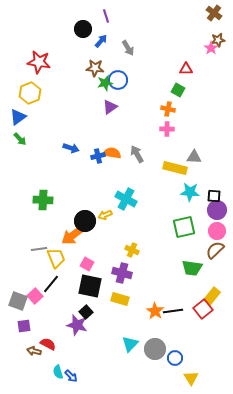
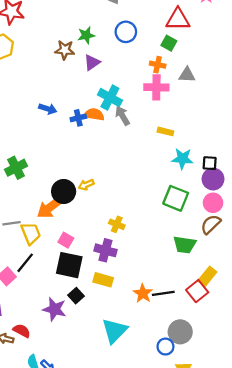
brown star: (95, 68) -> (65, 50), moved
red triangle: (186, 69) -> (178, 19), size x1.6
blue circle: (118, 80) -> (126, 32), moved
pink cross: (167, 129) -> (156, 87), size x1.5
gray triangle: (194, 157) -> (187, 75), moved
yellow rectangle: (175, 168) -> (165, 131), size x0.6
cyan cross: (126, 199) -> (110, 98), moved
green cross: (43, 200) -> (16, 168), turned -30
green square: (184, 227) -> (176, 198), turned 35
black square: (86, 312) -> (76, 296), moved
cyan triangle: (130, 344) -> (115, 331), size x1.4
gray circle: (155, 349) -> (180, 332), moved

